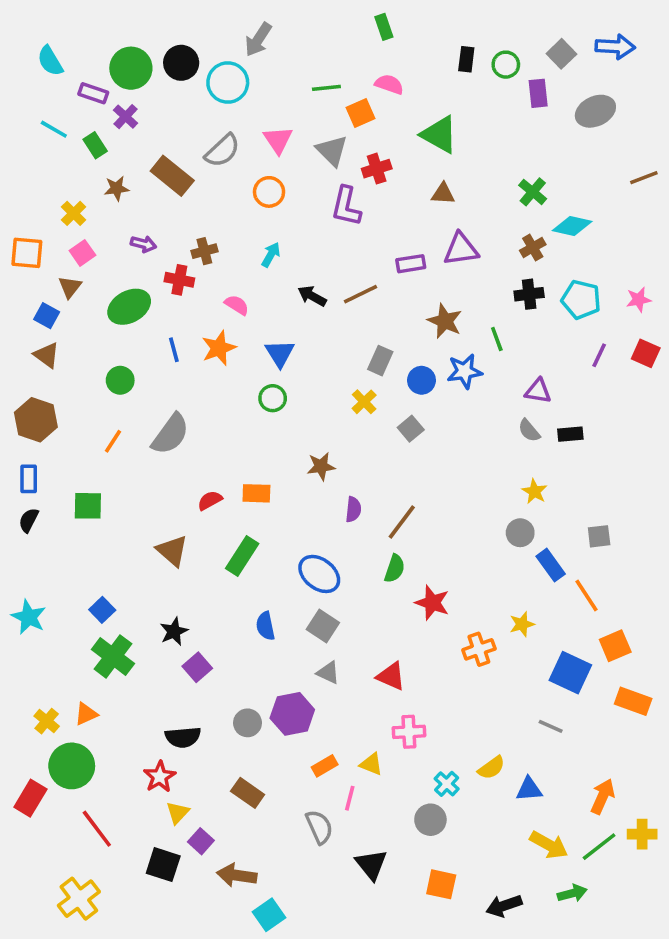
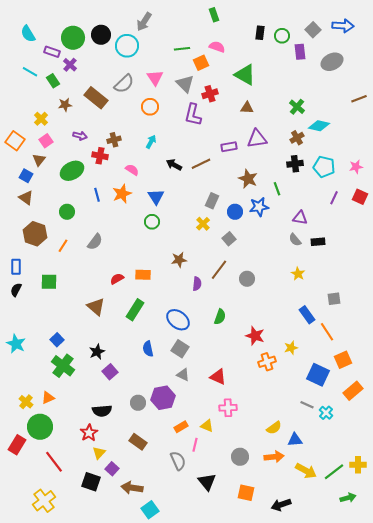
orange square: (27, 253) -> (15, 141), turned 30
brown hexagon: (36, 420) -> (35, 234), moved
gray semicircle: (170, 434) -> (95, 242), size x0.7
brown line: (402, 522) -> (219, 270), moved
gray circle: (520, 533) -> (247, 279), moved
red star: (432, 603) -> (255, 336), moved
orange rectangle: (633, 701) -> (353, 391), turned -60
cyan cross: (447, 784) -> (326, 413), moved
orange arrow: (603, 796) -> (274, 457), moved, turned 60
green arrow: (572, 893) -> (348, 498), moved

